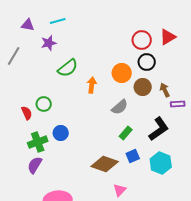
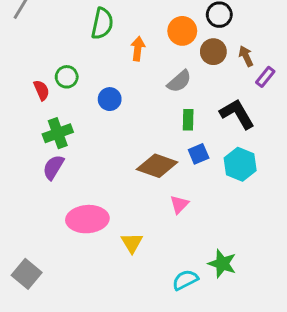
green semicircle: (68, 68) -> (102, 24), turned -40
purple rectangle: (178, 104) -> (265, 77), turned -48
black L-shape: (159, 129) -> (237, 114), turned -85
blue circle: (61, 133) -> (110, 99), moved
green rectangle: (126, 133) -> (188, 120), turned -40

